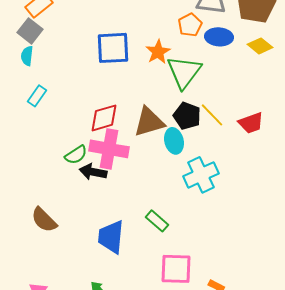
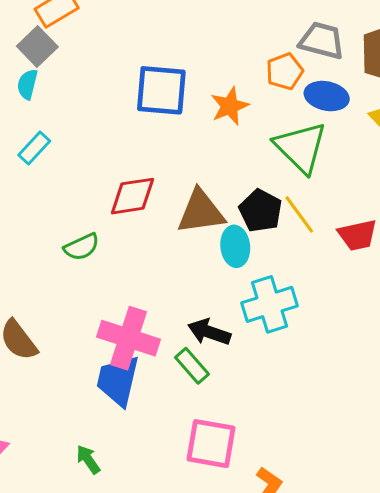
green triangle: (184, 72) -> (301, 147), moved, turned -30
pink cross: (109, 149) -> (128, 338), moved
black arrow: (93, 172) -> (209, 332), moved

